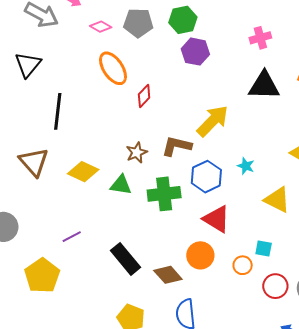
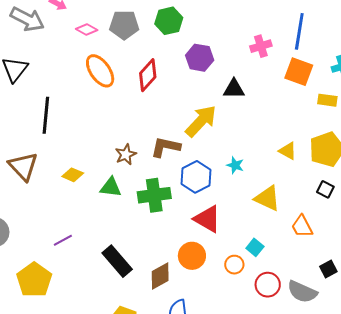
pink cross: (260, 38) -> (261, 46), moved
purple hexagon: (195, 52) -> (200, 58), moved
black triangle: (264, 86) -> (234, 89), moved, size x0.7
red diamond: (144, 96) -> (148, 75), moved, size x1.4
yellow diamond: (83, 172) -> (73, 175), size x0.7
cyan square: (264, 249) -> (255, 247), turned 30
brown diamond: (168, 275) -> (160, 276), turned -76

